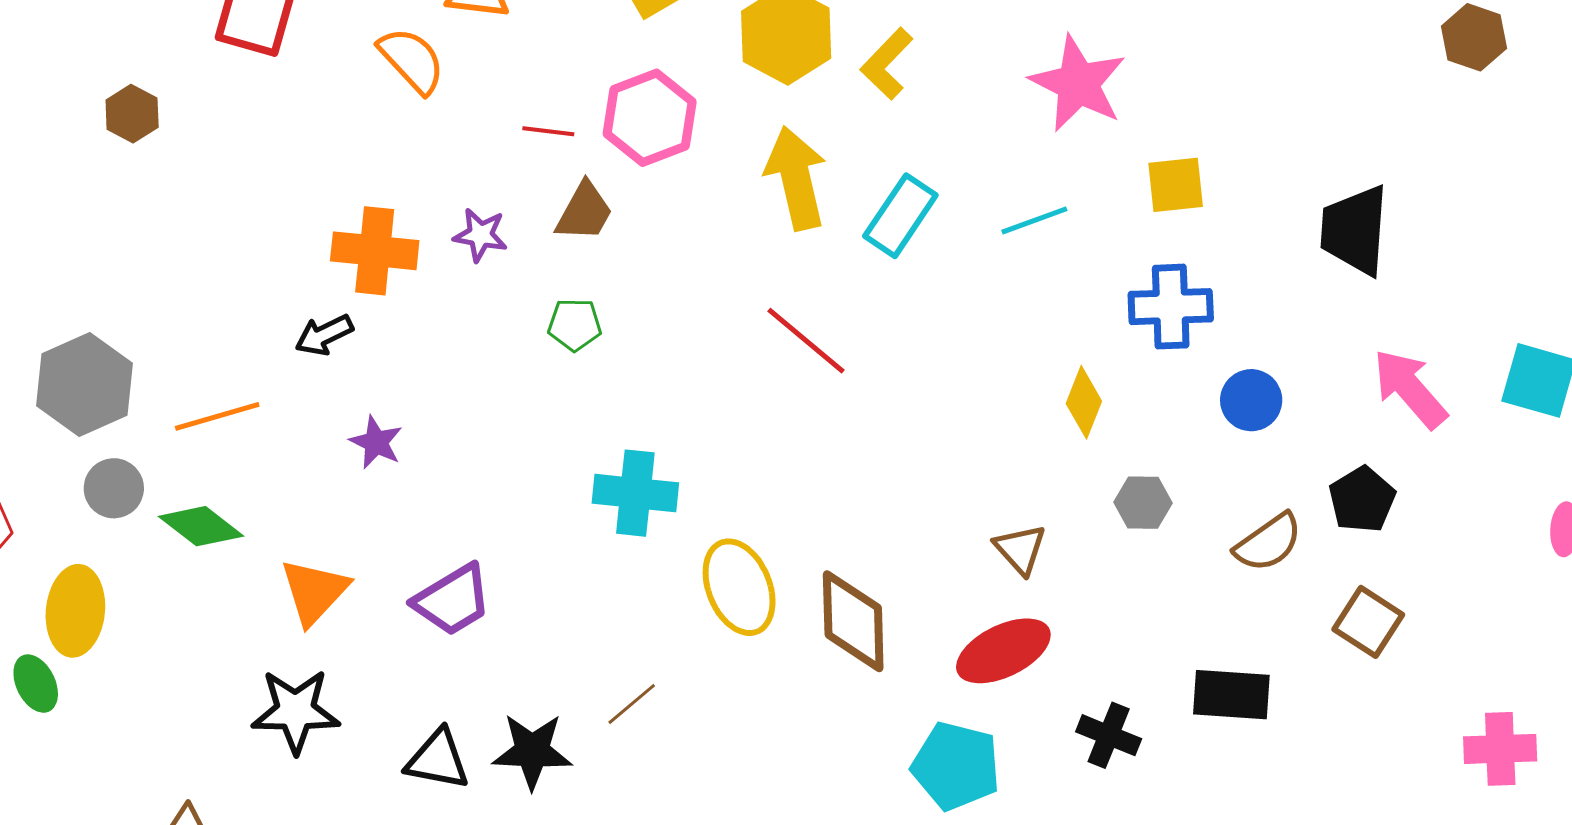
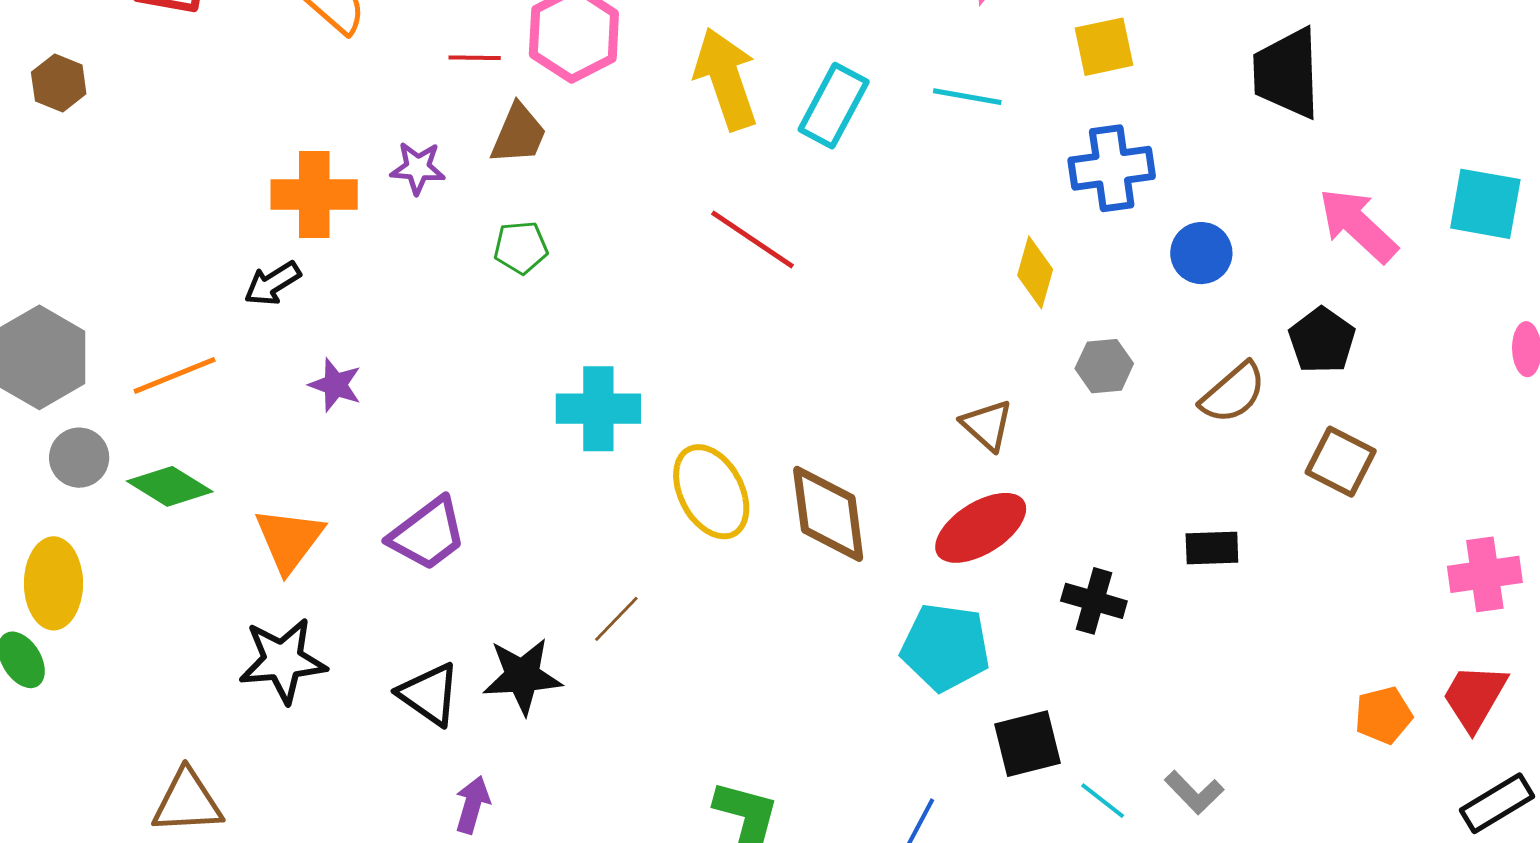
cyan line: (1034, 220) -> (967, 97), turned 36
black rectangle: (1231, 695) -> (1212, 548), size x0.7
black triangle: (438, 760) -> (429, 694), turned 30

